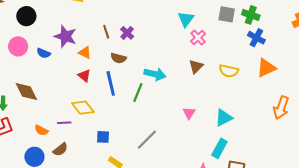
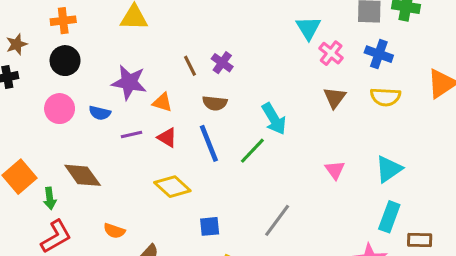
blue cross: (256, 38) -> (379, 54), moved
cyan arrow: (155, 74) -> (274, 119), turned 55
green line: (138, 92) -> (252, 151), turned 30
purple line: (64, 123) -> (132, 135), moved

